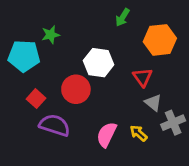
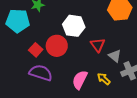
red triangle: (143, 77) -> (98, 45), moved
red square: (36, 99) -> (36, 50), moved

